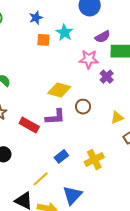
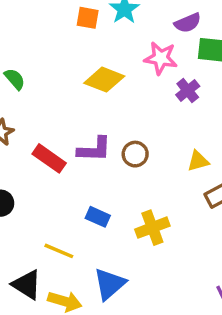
yellow diamond: (59, 90) -> (104, 80), moved
brown circle: (83, 107) -> (135, 154), moved
blue rectangle: (61, 156) -> (98, 217), turned 56
yellow line: (41, 179) -> (59, 251), turned 60

